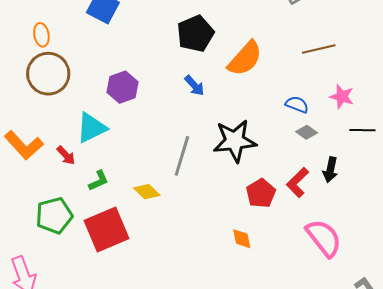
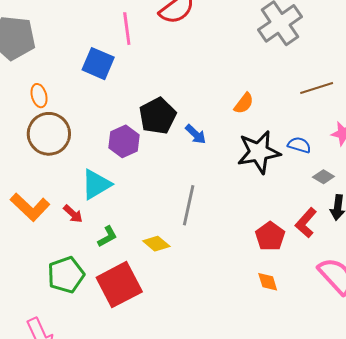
black pentagon: (195, 34) -> (158, 116), moved
orange semicircle: (245, 59) -> (244, 103), size x0.6
gray diamond: (307, 132) -> (323, 177), moved
black star: (235, 141) -> (259, 152), moved
orange diamond: (242, 239) -> (268, 282), moved

